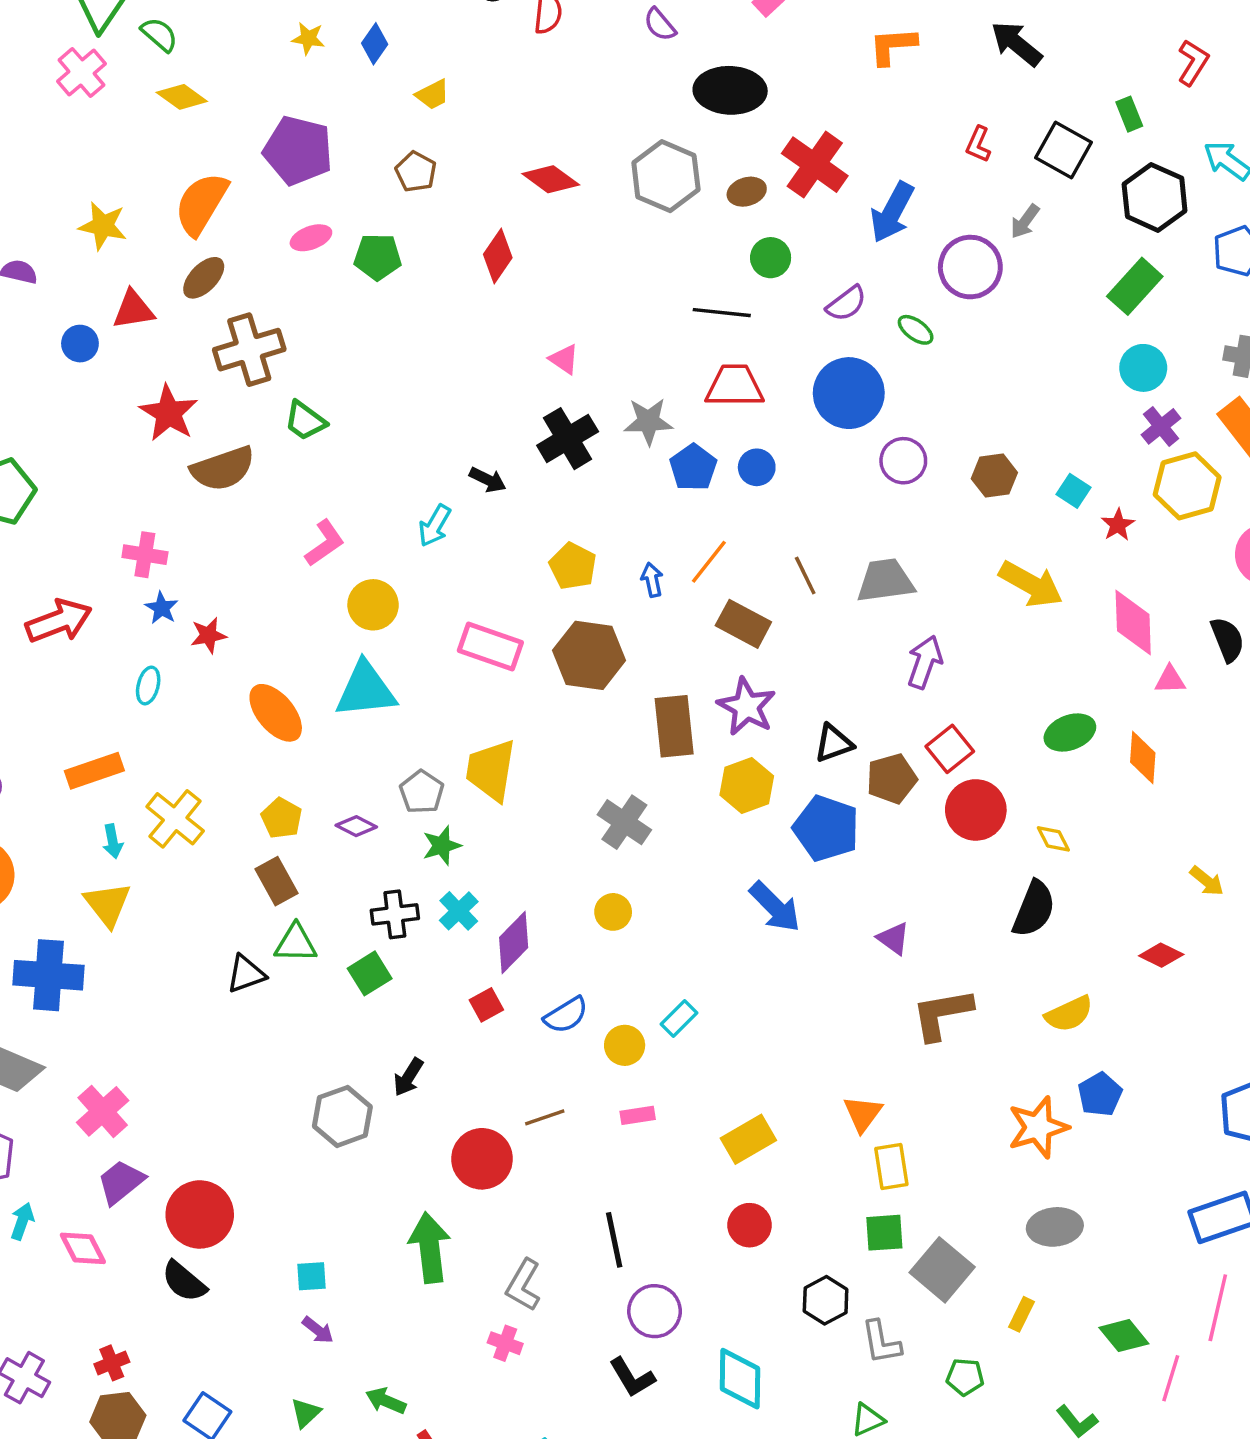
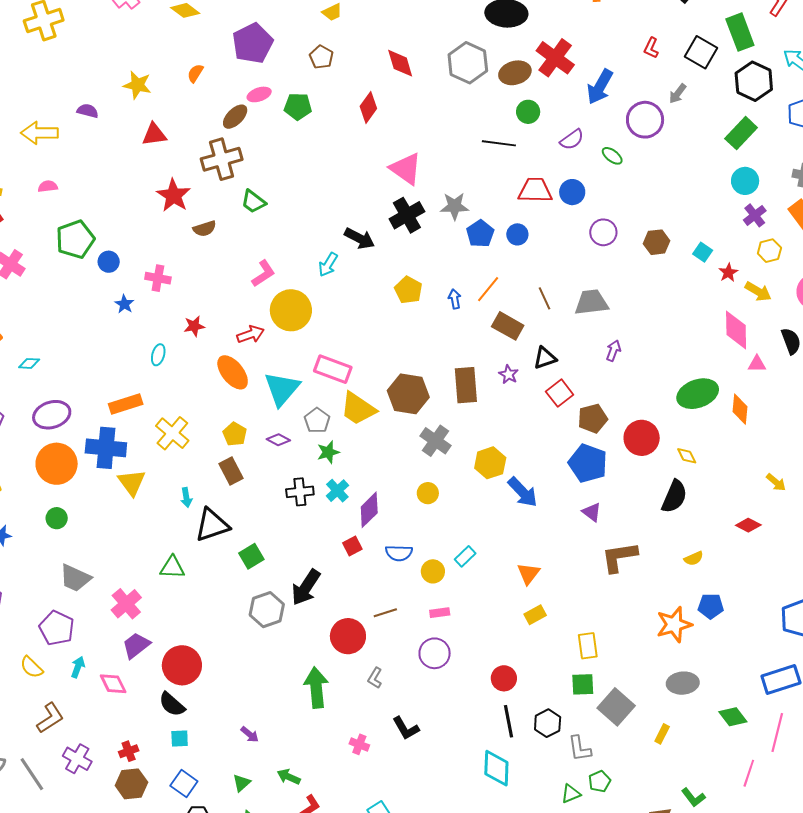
green rectangle: (1129, 114) -> (740, 32), size x1.8
purple pentagon: (298, 151) -> (253, 43), turned 30
red diamond: (551, 179) -> (400, 63), turned 36
brown ellipse: (747, 192) -> (515, 73), size x1.4
orange semicircle: (201, 204) -> (195, 73), size x0.5
brown ellipse: (204, 278) -> (235, 117), moved
blue circle: (80, 344) -> (109, 262), moved
pink triangle: (564, 359) -> (406, 169), size x1.8
red trapezoid: (735, 386) -> (535, 190), moved
blue circle: (849, 393) -> (572, 192), size x0.6
brown semicircle: (223, 469) -> (205, 229), size x0.6
black arrow: (488, 480) -> (360, 238), size x1.4
yellow hexagon: (1187, 486) -> (769, 251), size x0.6
yellow arrow: (1031, 584) -> (758, 291), moved, size x0.7
yellow circle: (373, 605) -> (291, 310), size x1.4
blue star: (162, 608) -> (124, 304), moved
red arrow: (59, 621) -> (251, 334), moved, size x0.7
pink rectangle: (490, 647) -> (333, 369), moved
brown hexagon: (589, 655) -> (408, 394), moved
purple arrow: (925, 662) -> (613, 351), size x0.7
cyan triangle: (366, 690) -> (282, 389), moved, turned -45
purple star: (747, 707) -> (509, 374), size x0.6
green ellipse: (1070, 732) -> (698, 394), size x1.4
black triangle: (834, 743) -> (545, 358), moved
red square: (950, 749) -> (560, 393), moved
yellow trapezoid: (491, 770) -> (358, 409), turned -66
yellow hexagon: (747, 785) -> (490, 463), moved
blue pentagon: (826, 828) -> (588, 463), moved
cyan arrow: (113, 841) -> (186, 497), moved
green triangle: (296, 943) -> (172, 567), moved
green square: (370, 973) -> (251, 556), moved
black triangle: (246, 974) -> (212, 525), size x1.5
blue cross: (49, 975) -> (106, 448), moved
yellow semicircle: (1069, 1014) -> (694, 558), size x0.7
blue semicircle: (566, 1015) -> (399, 553), turned 32
black arrow: (408, 1077) -> (306, 587), size x1.6
blue pentagon: (1100, 1094) -> (711, 606), turned 30
orange triangle: (863, 1114) -> (528, 574), moved
yellow rectangle: (748, 1139) -> (535, 615), moved, size x0.7
black line: (614, 1240) -> (508, 721), moved
cyan square: (312, 1276) -> (180, 739), moved
gray L-shape: (523, 1285) -> (375, 678), moved, size x0.7
purple circle: (655, 1311) -> (435, 653), moved
green diamond: (1124, 1336) -> (733, 717), moved
black L-shape: (632, 1377) -> (406, 728), moved
green pentagon: (965, 1377) -> (600, 781), moved, turned -30

